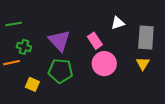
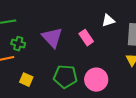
pink circle: (104, 64) -> (96, 80), moved
green pentagon: (60, 71) -> (65, 77), moved

